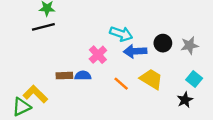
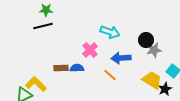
gray star: (190, 45) -> (154, 50), moved
blue arrow: (135, 51) -> (121, 58), moved
yellow trapezoid: (151, 79) -> (152, 80), moved

